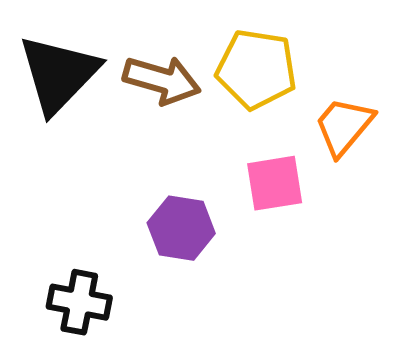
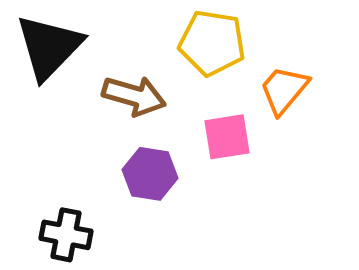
brown arrow: (162, 80) -> (134, 96), moved

